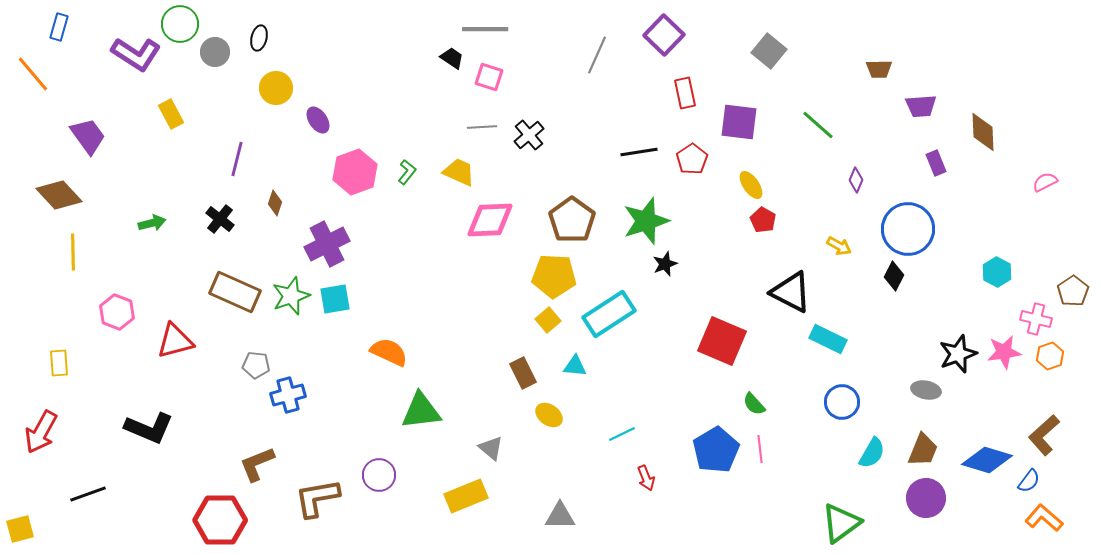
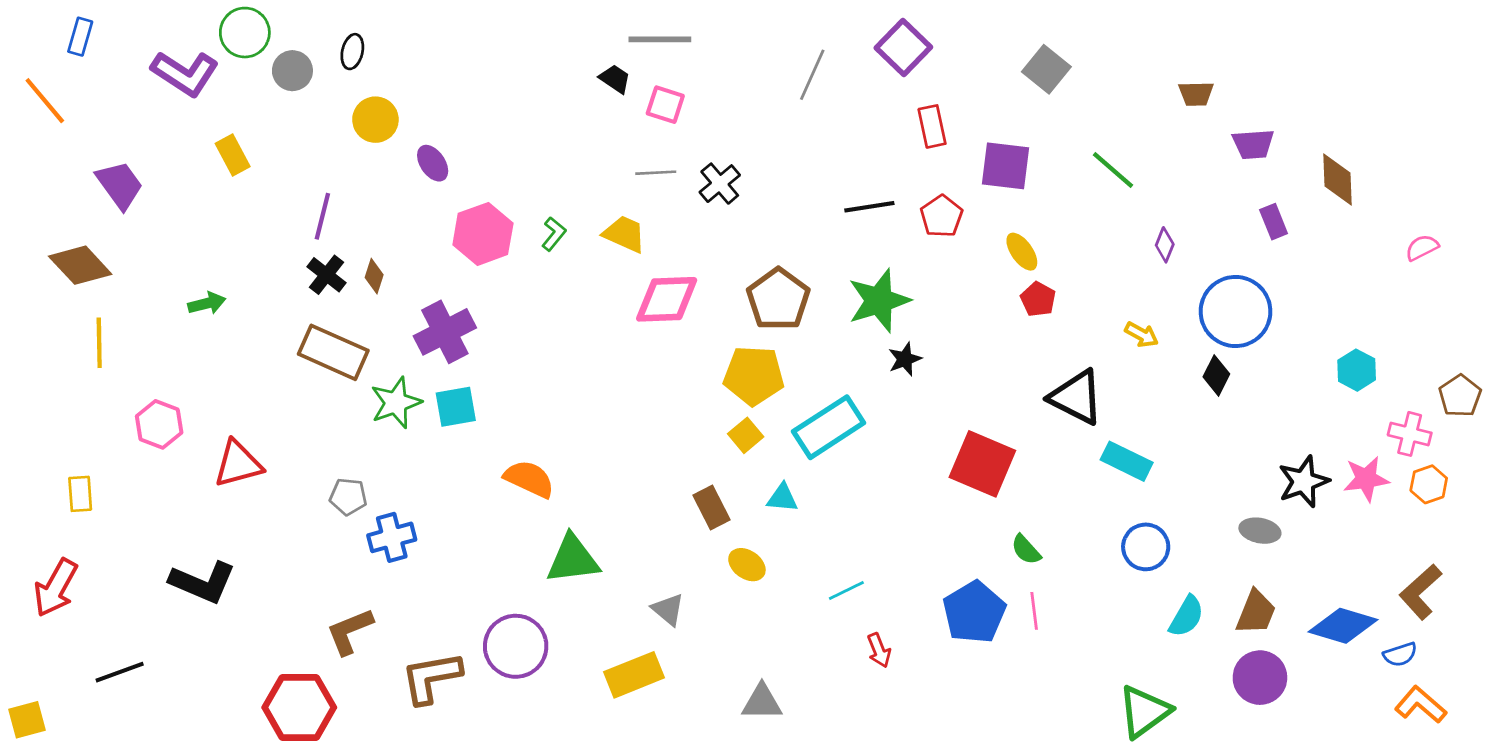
black cross: (220, 219) -> (326, 275), moved
brown rectangle: (235, 292) -> (333, 352), moved
purple circle: (379, 475) -> (516, 646), size x1.4
blue semicircle: (1029, 481) -> (1400, 654), turned 35

